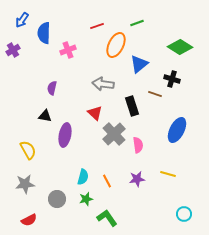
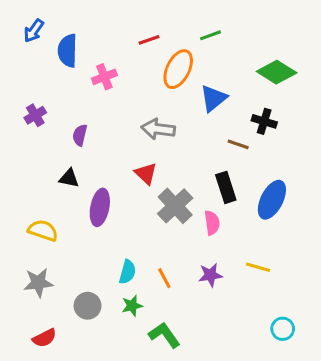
purple cross: (13, 50) -> (35, 115), moved
black rectangle: (132, 106) -> (226, 187), moved
yellow semicircle: (28, 150) -> (43, 230), turned -42

